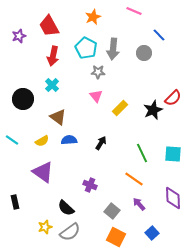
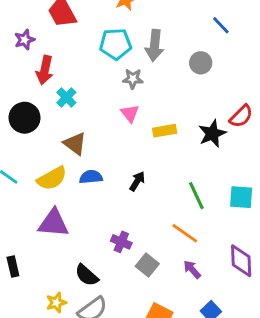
purple star: (19, 36) -> (25, 40), moved
cyan pentagon: (86, 48) -> (115, 44), turned -30
gray circle: (144, 53) -> (201, 63), moved
red arrow: (53, 56) -> (45, 70), moved
yellow rectangle: (120, 108) -> (165, 131), turned 35
yellow semicircle: (42, 141) -> (52, 178), size x1.5
purple triangle: (43, 172) -> (53, 223), turned -30
gray square: (112, 211) -> (147, 265), moved

